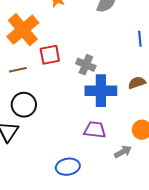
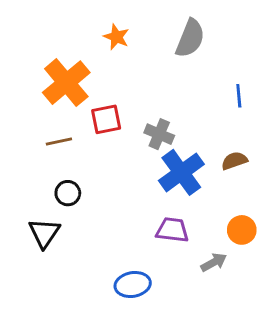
blue cross: (101, 91) -> (181, 172), turned -36
black circle: (24, 105) -> (68, 193), size x0.7

